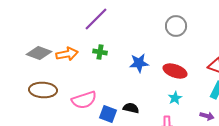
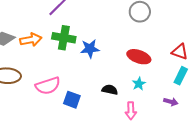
green cross: (100, 52) -> (64, 38), size x1.6
blue star: (139, 63) -> (90, 49), moved
black semicircle: (131, 108) -> (110, 90), moved

